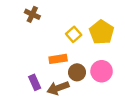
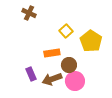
yellow pentagon: (102, 32) -> (91, 41), moved
pink circle: (102, 71) -> (75, 81), moved

